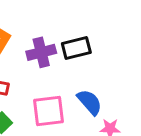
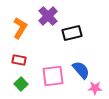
purple cross: (41, 52) -> (48, 16), moved, turned -30

